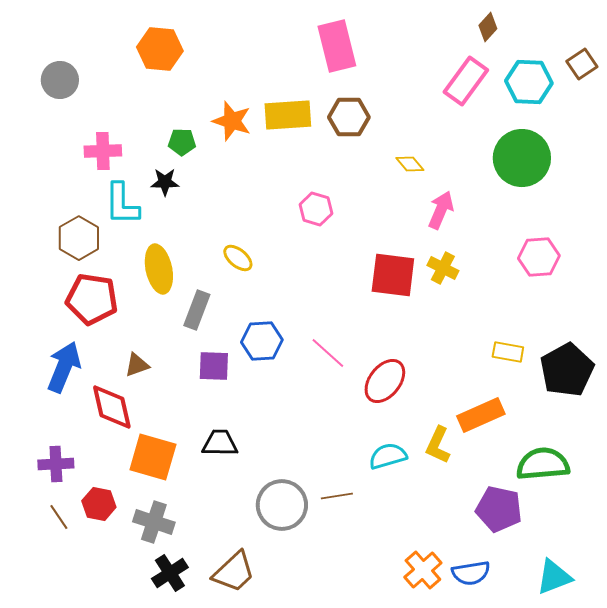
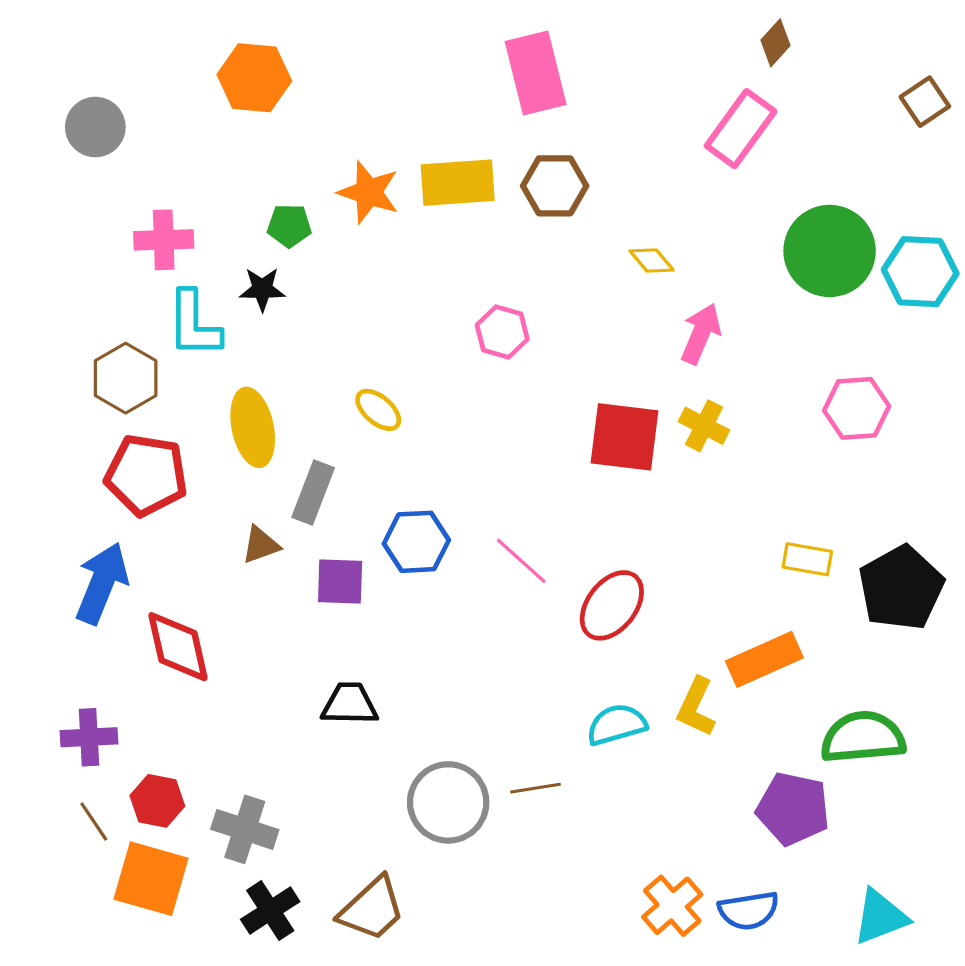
cyan hexagon: (529, 82) -> (920, 272), moved
brown triangle: (137, 365) -> (261, 545), moved
orange square: (153, 457) -> (151, 879), moved

